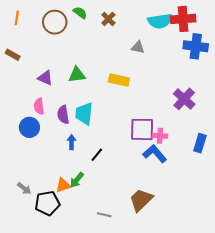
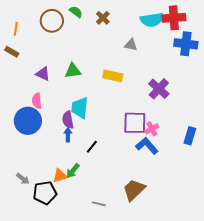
orange line: (17, 18) -> (16, 29), moved
purple cross: (184, 99) -> (159, 89), moved
purple semicircle: (63, 115) -> (68, 120), moved
blue circle: (29, 127) -> (28, 121), size x1.4
pink cross: (160, 136) -> (152, 129), turned -32

